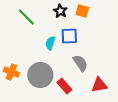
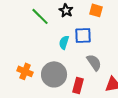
black star: (60, 11) -> (66, 10), moved
red rectangle: (64, 86) -> (78, 85), turned 56

